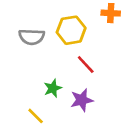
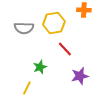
purple star: (82, 100) -> (80, 76), moved
yellow line: (36, 116) -> (27, 88), turned 72

